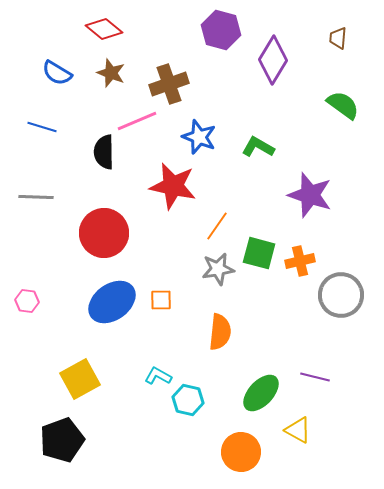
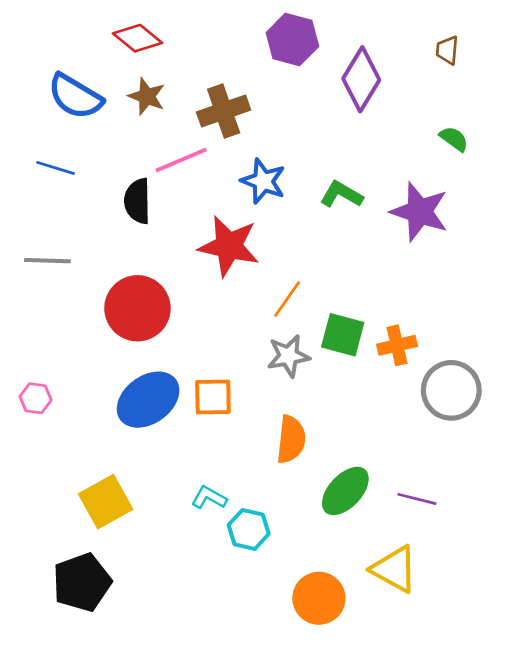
blue semicircle: (57, 73) -> (75, 96), size x1.4
green semicircle: (343, 105) -> (454, 139), size x0.7
purple star: (310, 195) -> (420, 212), moved
orange square: (161, 300) -> (213, 397), size x1.4
green ellipse: (261, 393) -> (345, 491), moved
yellow triangle: (298, 430) -> (394, 569), size x1.4

